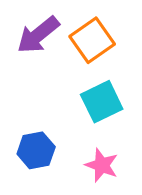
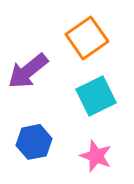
purple arrow: (38, 35) -> (28, 71), moved

